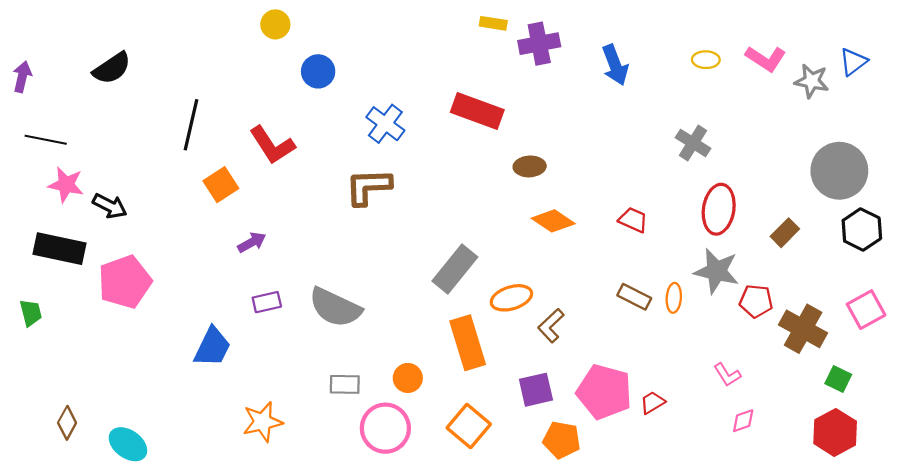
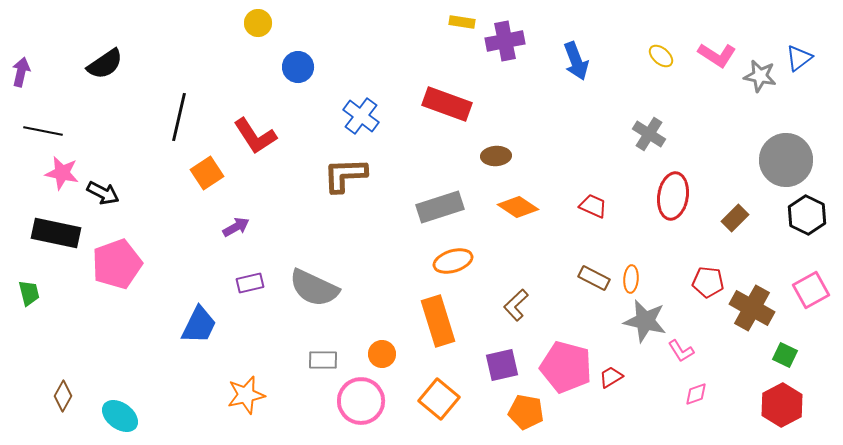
yellow ellipse: (706, 60) -> (661, 56), turned 40
gray rectangle: (455, 269) -> (440, 207), moved, turned 33
gray star: (717, 271) -> (645, 321), moved
orange ellipse: (511, 298) -> (453, 261), moved

